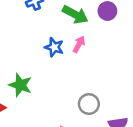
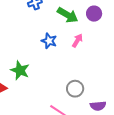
pink arrow: (79, 44) -> (77, 41), moved

